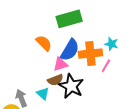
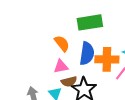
blue semicircle: (70, 50) -> (87, 53), turned -30
pink triangle: (60, 64) -> (61, 66), moved

